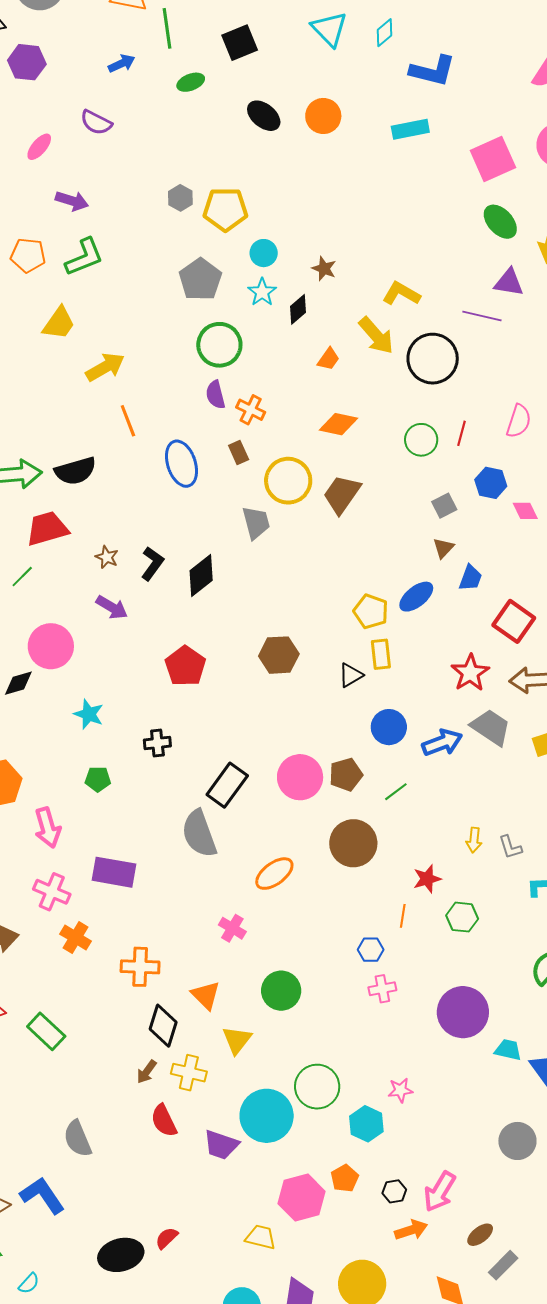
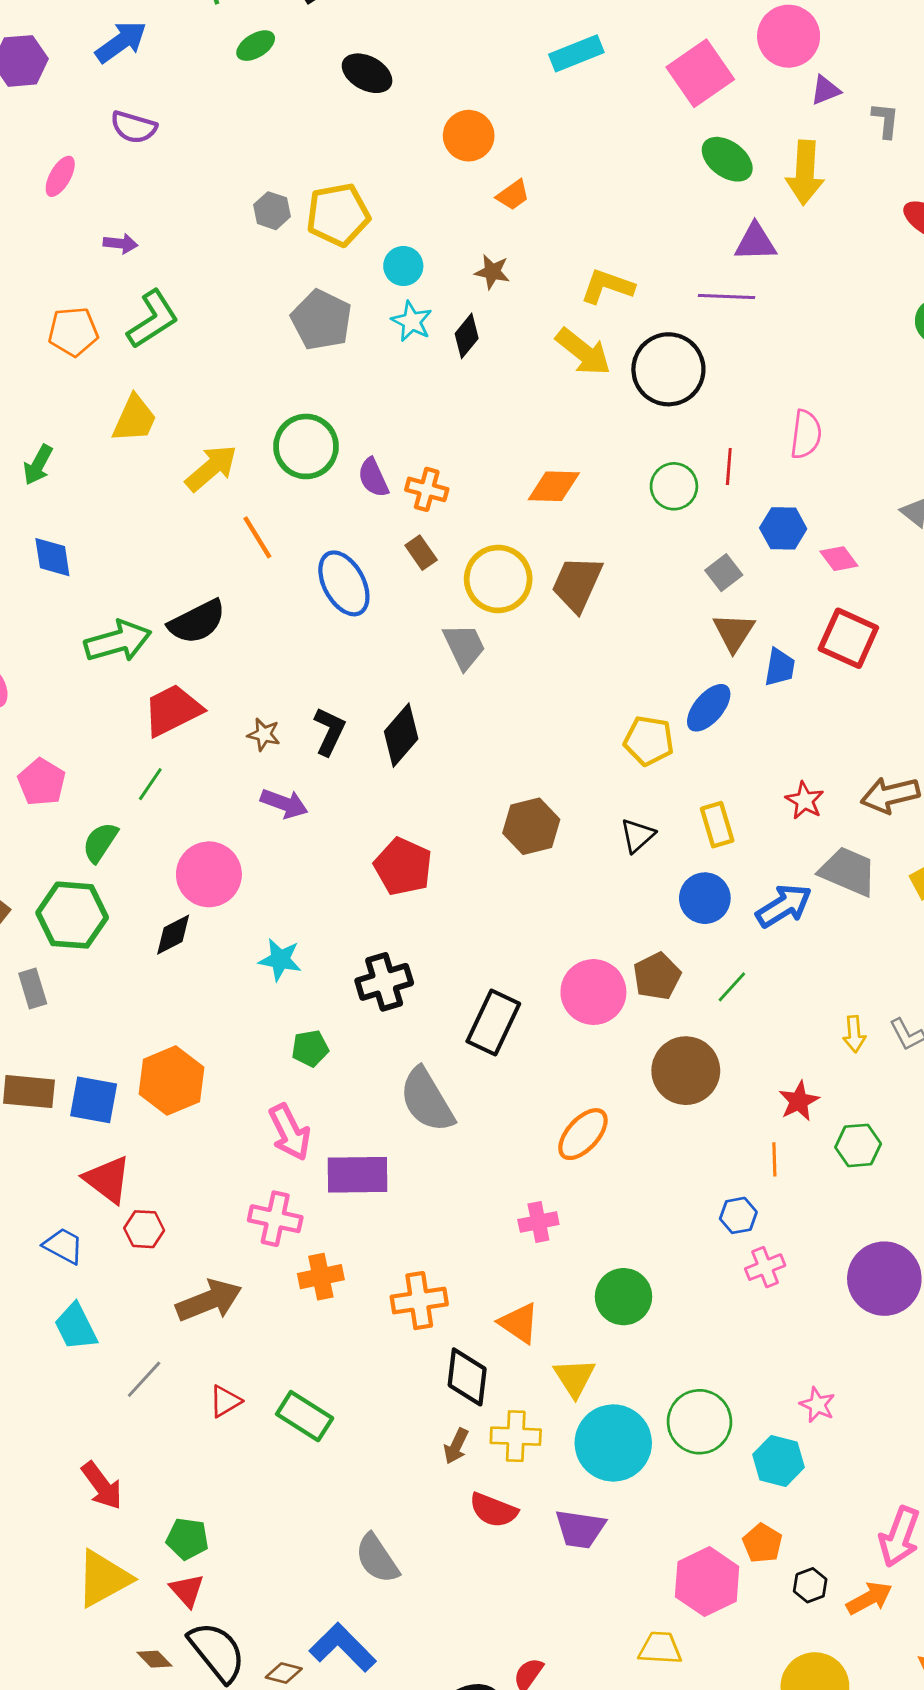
blue arrow: (122, 63) -> (121, 42), moved, size x1.4
orange circle: (323, 116) -> (469, 136), moved
purple arrow: (72, 201) -> (121, 244), size x0.7
green circle: (219, 345) -> (306, 446), moved
orange trapezoid: (328, 359) -> (513, 195), moved, turned 30
brown triangle: (443, 548) -> (734, 632), size x1.4
red square: (514, 621) -> (848, 638), moved
yellow rectangle: (381, 654) -> (717, 825), moved
red star: (470, 673) -> (805, 800), size x0.7
black cross: (157, 743) -> (384, 982), size x1.4
pink arrow: (48, 828) -> (290, 1132), moved
gray semicircle: (199, 834) -> (427, 1100), moved
pink cross: (232, 928) -> (538, 1222), turned -32
orange cross: (76, 938) -> (321, 1277), turned -32
pink star: (400, 1090) -> (817, 1405), turned -30
cyan circle: (267, 1116) -> (613, 1443), moved
red semicircle: (164, 1121) -> (493, 1510), turned -32
black hexagon: (394, 1191) -> (810, 1585), moved

